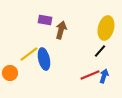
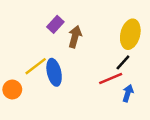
purple rectangle: (45, 20) -> (55, 24), turned -56
red line: (90, 75) -> (111, 78), moved

